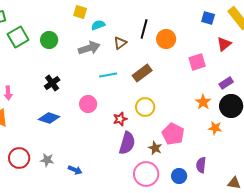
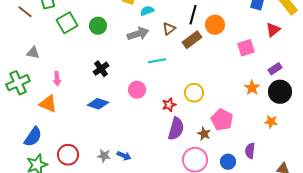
brown rectangle: (142, 73) -> (192, 40), moved
orange star: (215, 128) -> (271, 122), moved
red circle: (19, 158) -> (68, 155), moved
gray star: (47, 160) -> (104, 156), moved

